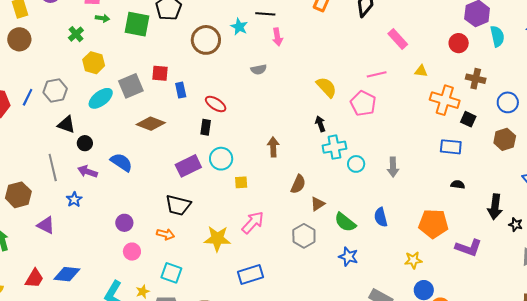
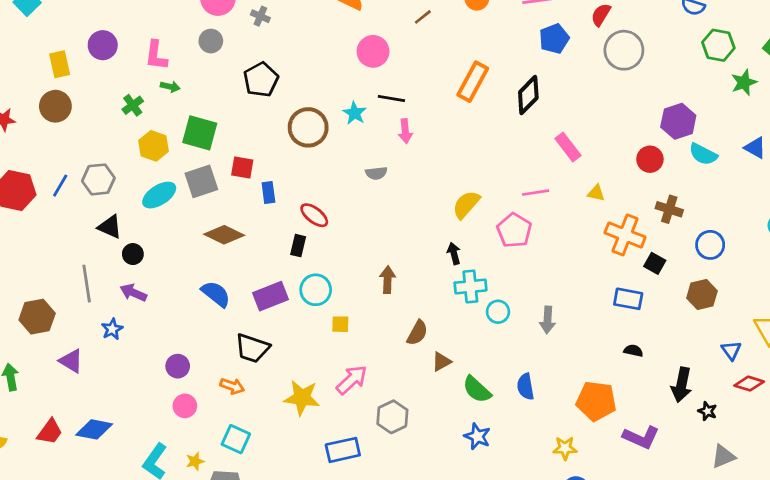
green square: (137, 24) -> (200, 133), moved
cyan semicircle: (497, 36) -> (703, 154), turned 125
yellow semicircle: (326, 87) -> (466, 205), turned -100
blue semicircle: (121, 162) -> (216, 294), moved
gray hexagon: (304, 236) -> (392, 417), moved

